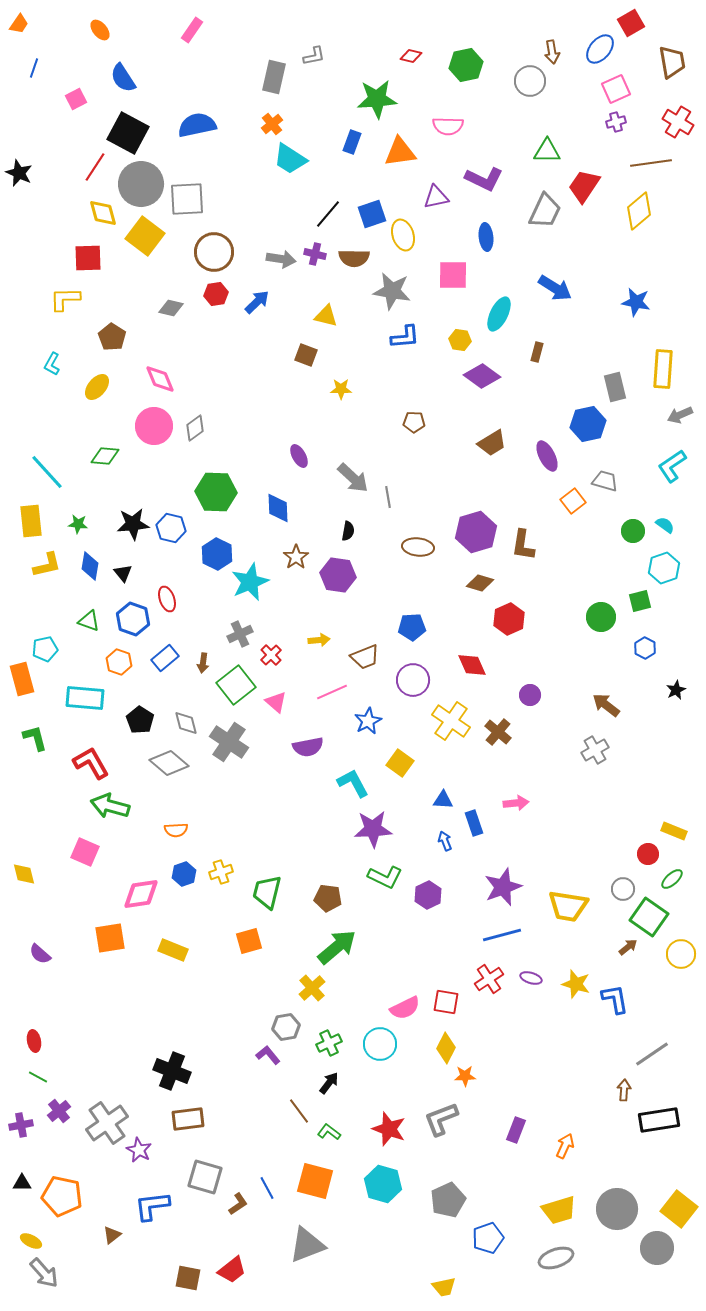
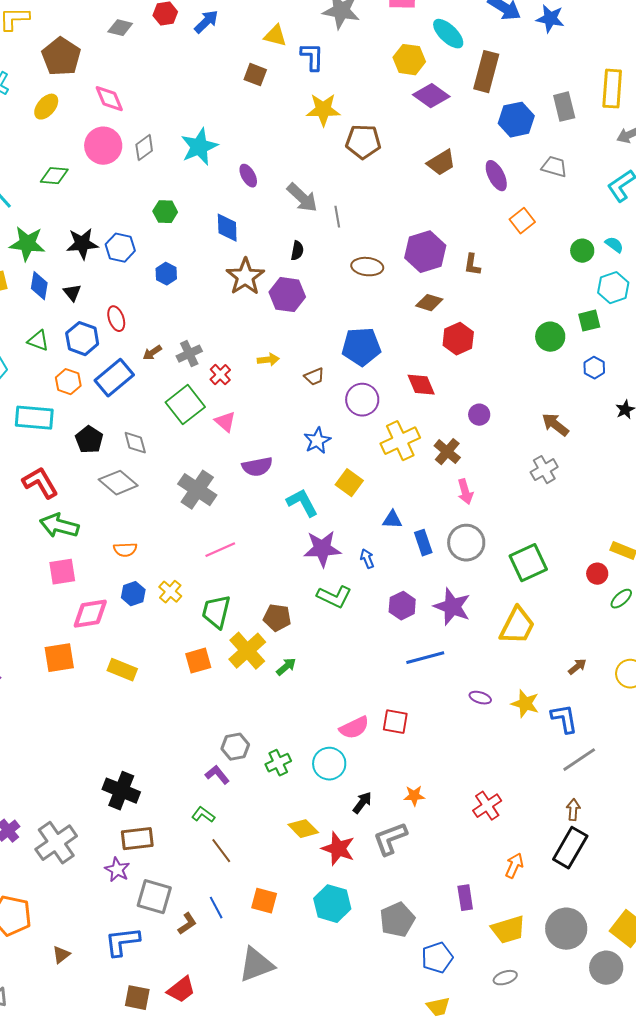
blue star: (636, 302) -> (550, 19), moved
cyan ellipse: (499, 314) -> (448, 34), turned -72
brown pentagon: (112, 337) -> (61, 57), size x1.4
blue L-shape: (405, 337) -> (312, 57), moved, turned -84
yellow hexagon: (460, 340) -> (409, 60), size x1.4
brown rectangle: (537, 352) -> (486, 72), size x2.0
yellow star: (341, 389) -> (323, 110), moved, size x1.6
brown pentagon: (414, 422) -> (363, 142), size x1.6
blue hexagon: (588, 424) -> (516, 120), moved
gray trapezoid: (605, 481) -> (554, 167), moved
green hexagon: (216, 492) -> (165, 212), size x0.6
green star: (78, 524) -> (27, 244), size x1.8
brown L-shape: (523, 545) -> (472, 265), size x0.7
blue hexagon: (217, 554) -> (166, 274), size x0.7
brown star: (296, 557) -> (245, 277), size x1.5
cyan star: (250, 582) -> (199, 147), moved
blue pentagon: (412, 627) -> (361, 347), size x1.4
brown trapezoid: (365, 657) -> (314, 377), size x0.7
blue rectangle: (165, 658) -> (114, 378), size x1.4
brown arrow: (203, 663) -> (152, 353), moved, turned 48
pink line: (332, 692) -> (220, 550), moved
yellow cross: (451, 721) -> (400, 441), turned 30
gray cross: (229, 742) -> (197, 490), moved
pink arrow: (516, 803) -> (465, 492), moved, turned 80
blue arrow: (445, 841) -> (367, 559), moved
pink square: (85, 852) -> (62, 572), moved, turned -32
yellow cross: (221, 872) -> (170, 592), turned -30
purple star: (503, 887) -> (452, 607), turned -30
gray circle: (623, 889) -> (466, 543), moved, size x1.6
purple hexagon: (428, 895) -> (402, 606), moved
yellow trapezoid: (568, 906) -> (517, 626), turned -72
green square: (649, 917) -> (528, 563), moved, turned 30
blue line: (502, 935) -> (425, 658), moved
green arrow: (337, 947) -> (286, 667), size x0.5
red cross: (489, 979) -> (487, 806), moved
yellow cross: (312, 988) -> (247, 651), moved, size x1.4
yellow diamond: (446, 1048) -> (303, 829), moved, turned -72
gray line: (652, 1054) -> (579, 760), moved
black arrow: (329, 1083) -> (362, 803), moved
brown line: (299, 1111) -> (221, 851), moved
black rectangle: (659, 1120) -> (570, 848), moved, turned -51
purple rectangle: (516, 1130) -> (465, 898), moved, turned -30
green L-shape: (329, 1132) -> (203, 815), moved
purple star: (139, 1150) -> (117, 870), moved
orange square: (315, 1181) -> (264, 901), size x0.7
blue L-shape: (152, 1206) -> (122, 942), moved
gray ellipse: (556, 1258) -> (505, 978), size x0.7
yellow trapezoid: (444, 1287) -> (438, 1007), moved

